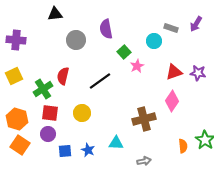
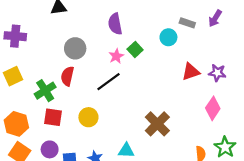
gray circle: (76, 40) -> (75, 48), moved
pink star: (137, 66) -> (116, 56), moved
pink diamond: (172, 101) -> (213, 108), moved
brown cross: (144, 119) -> (157, 124), turned -30
purple circle: (48, 134) -> (50, 149), moved

